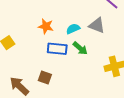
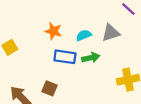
gray triangle: (97, 25) -> (111, 33), turned -42
green arrow: (80, 48) -> (91, 58), turned -56

